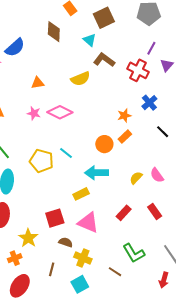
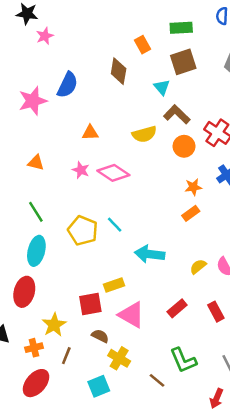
blue semicircle: (15, 48) -> (67, 85), turned -30
orange circle: (104, 144) -> (184, 146), moved
yellow rectangle: (81, 194) -> (114, 285), moved
brown line: (52, 269) -> (66, 356), moved
cyan square: (80, 284) -> (99, 386), moved

